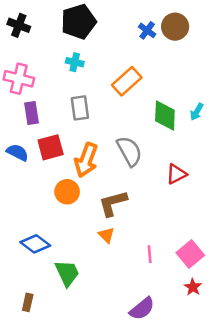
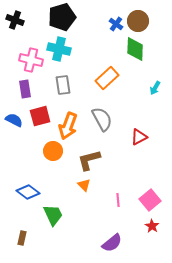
cyan cross: (75, 62) -> (59, 49), size x1.6
pink cross: (19, 79) -> (31, 60), moved
orange rectangle: (127, 81) -> (107, 78), moved
green diamond: (165, 116) -> (135, 49), moved

